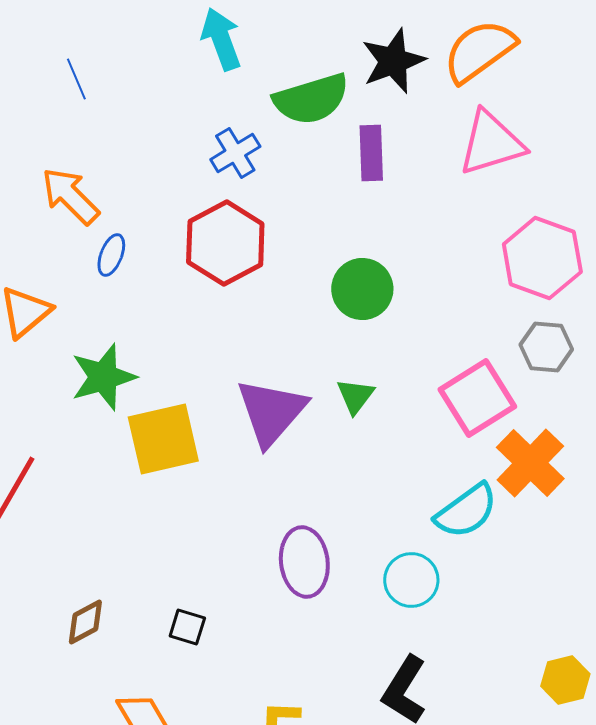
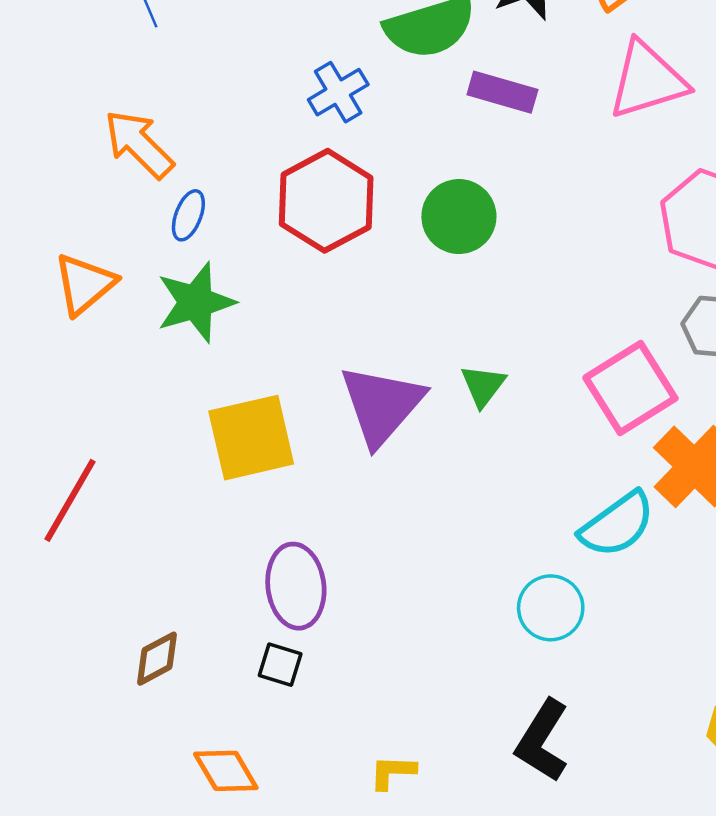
purple rectangle: (371, 153) -> (502, 92), turned -72
green circle: (362, 289) -> (459, 217), moved
green star: (103, 377) -> (196, 302), moved
purple ellipse: (304, 562) -> (296, 586), moved

